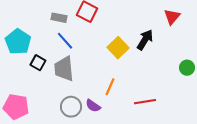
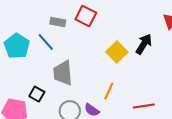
blue line: (65, 41) -> (46, 42), moved
black square: (38, 63) -> (37, 94), moved

